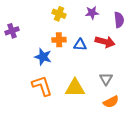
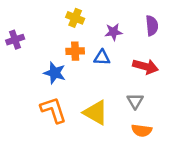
purple star: (92, 13) -> (113, 32), moved
red arrow: (105, 42) -> (145, 67), moved
yellow triangle: (75, 88) -> (96, 113), turned 30
orange semicircle: (111, 102) -> (142, 130), turned 35

